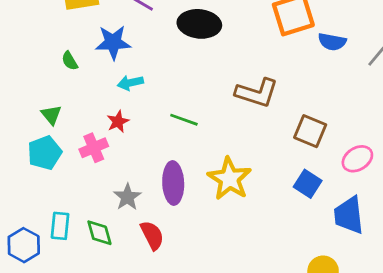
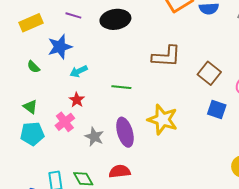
brown square: (310, 131) -> (209, 73), turned 30
cyan pentagon: (45, 153) -> (32, 134), turned 30
gray star: (127, 197) -> (94, 137), moved
red semicircle: (152, 235) -> (120, 171), turned -55

